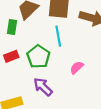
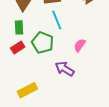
green rectangle: (12, 27) -> (19, 27), moved
purple arrow: (43, 87) -> (65, 69), moved

